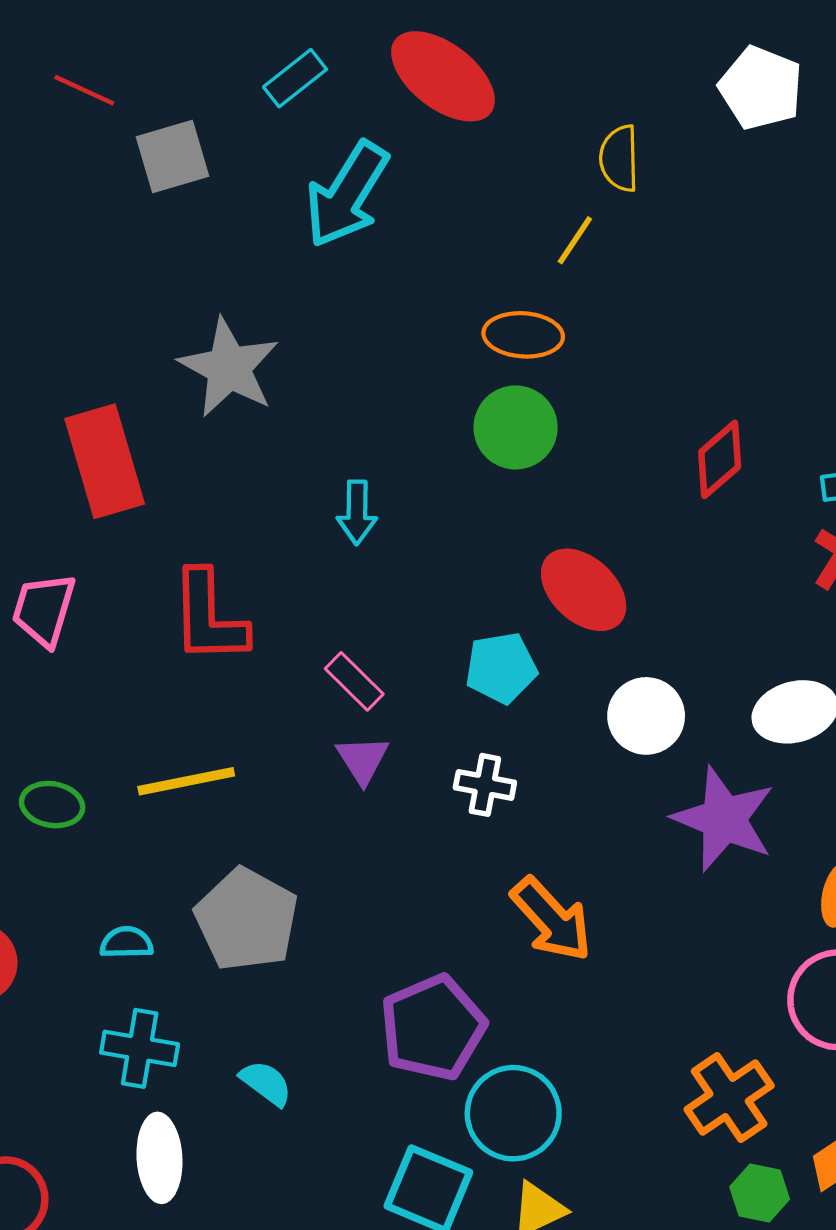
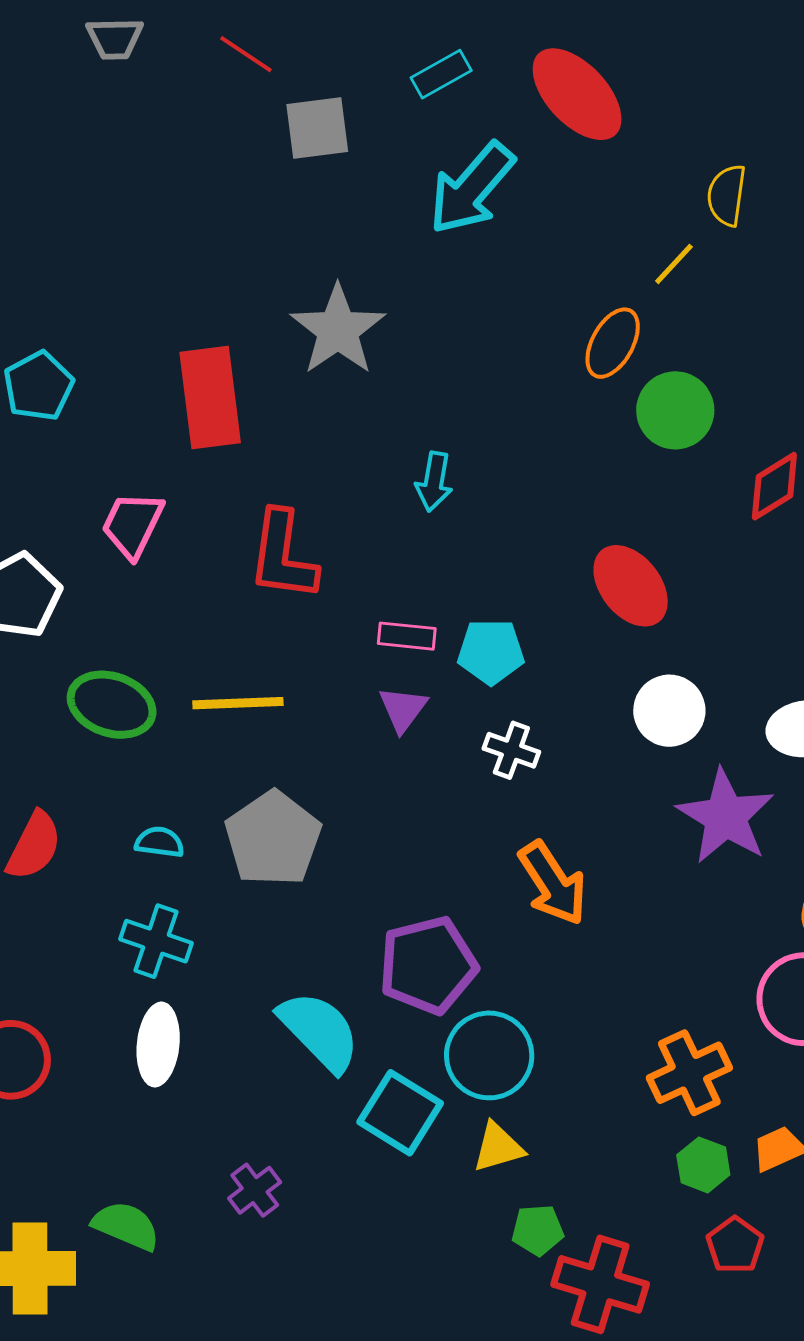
orange ellipse: (523, 335) -> (613, 343), turned -74
green circle: (516, 427) -> (675, 410), moved
cyan pentagon: (501, 668) -> (491, 652), moved
pink rectangle: (354, 681) -> (407, 636), turned -48
green ellipse: (52, 805) -> (112, 705), size x1.5
cyan semicircle: (266, 1083) -> (319, 1031), moved, size x1.8

